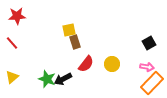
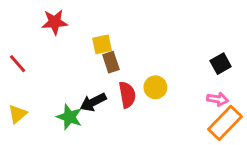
red star: (17, 16) -> (55, 22), moved
red semicircle: (86, 64) -> (127, 95), turned -48
yellow circle: (112, 64) -> (155, 87), moved
black arrow: (63, 79) -> (93, 102), moved

